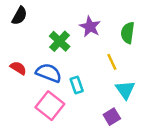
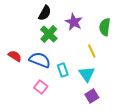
black semicircle: (19, 16) -> (45, 13), moved
cyan triangle: (125, 90) -> (87, 74), moved
pink square: (50, 106) -> (41, 87), size x0.6

